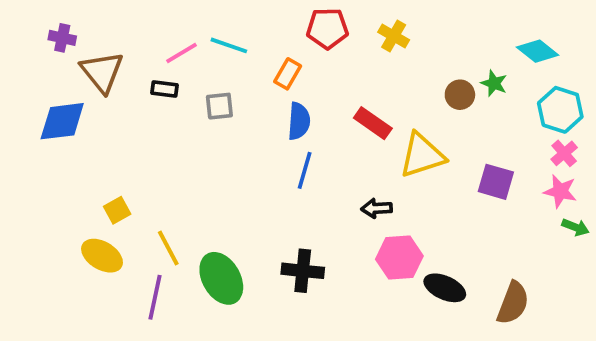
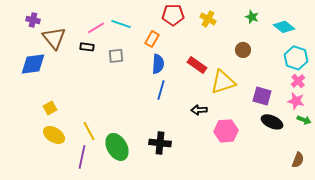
green star: (494, 83) -> (252, 17), moved
yellow square: (117, 210) -> (50, 108), moved
pink hexagon: (399, 258) -> (226, 131), moved
black ellipse: (445, 288) -> (272, 122), moved
brown semicircle: (513, 303) -> (298, 160), moved, size x0.7

